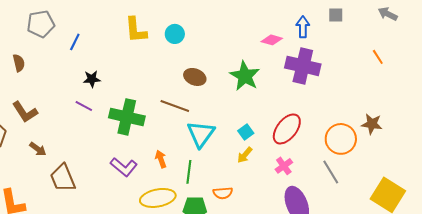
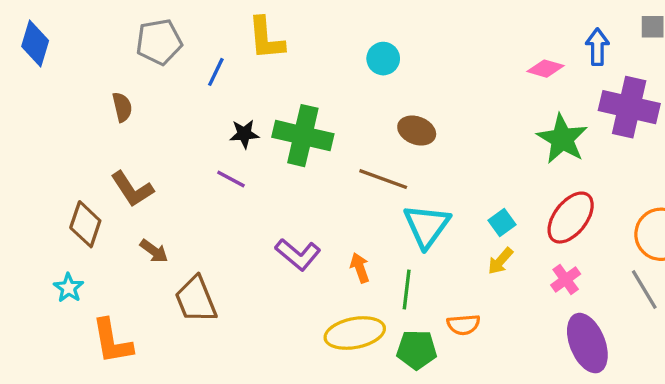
yellow L-shape: (136, 30) -> (266, 38), moved
purple cross: (303, 66) -> (629, 107), moved
green star: (245, 76) -> (562, 139), moved
green cross: (127, 117) -> (303, 136), moved
purple L-shape: (124, 167) -> (298, 254), moved

